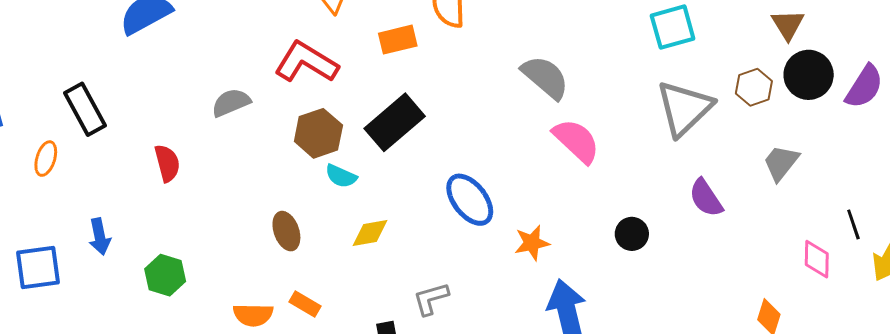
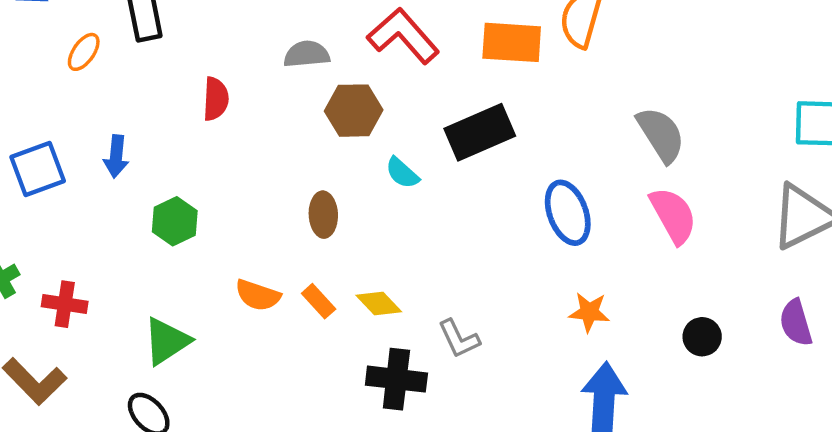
orange rectangle: (398, 40) -> (512, 42), size x1.4
brown hexagon: (318, 133) -> (354, 111), moved
blue ellipse: (470, 200) -> (568, 213), moved
yellow diamond: (370, 233) -> (379, 303), moved, turned 39
blue square: (38, 267) -> (38, 169), turned -30
gray L-shape: (431, 299) -> (459, 339), turned -117

